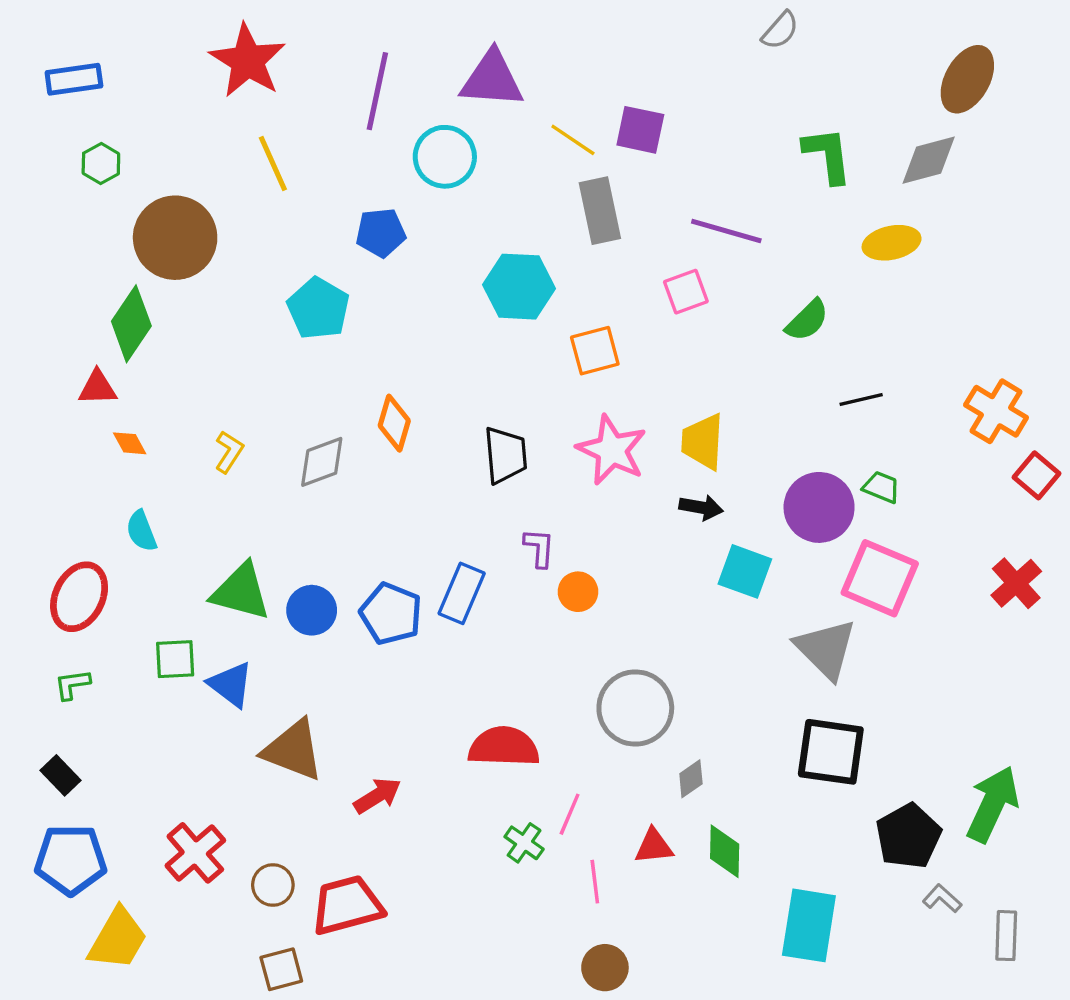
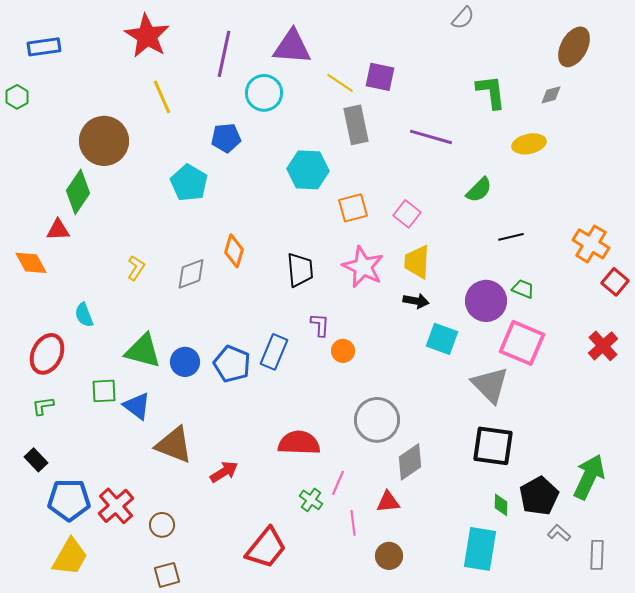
gray diamond: (929, 160) -> (551, 95), size x0.6
green hexagon: (101, 164) -> (17, 97), moved
pink square: (686, 292) -> (407, 214), moved, turned -32
orange diamond: (130, 443) -> (31, 263), moved, size x1.6
gray diamond: (691, 779) -> (410, 462), size x1.6
green diamond: (725, 851) -> (501, 505), moved, size x0.7
blue pentagon: (71, 860) -> (69, 500), moved
red trapezoid: (347, 905) -> (266, 548), moved, turned 144
brown circle: (605, 968) -> (389, 556), moved

